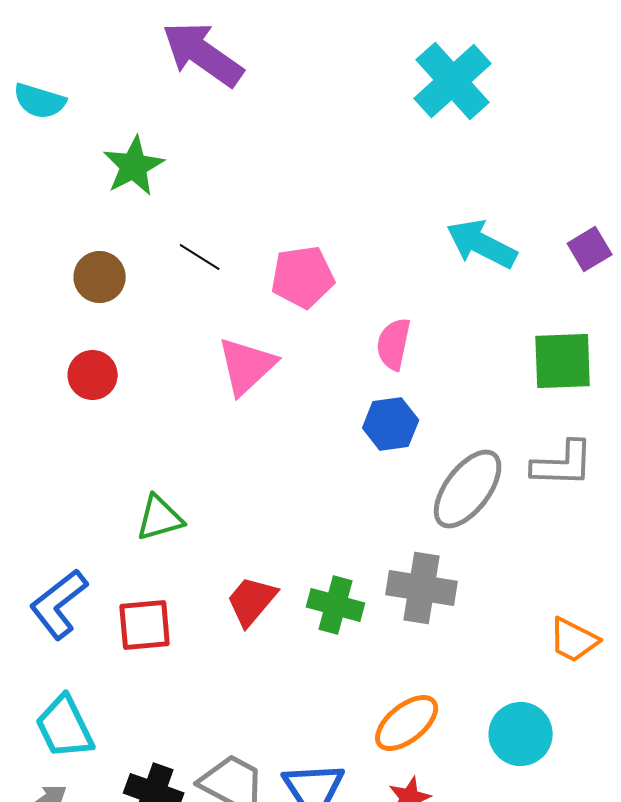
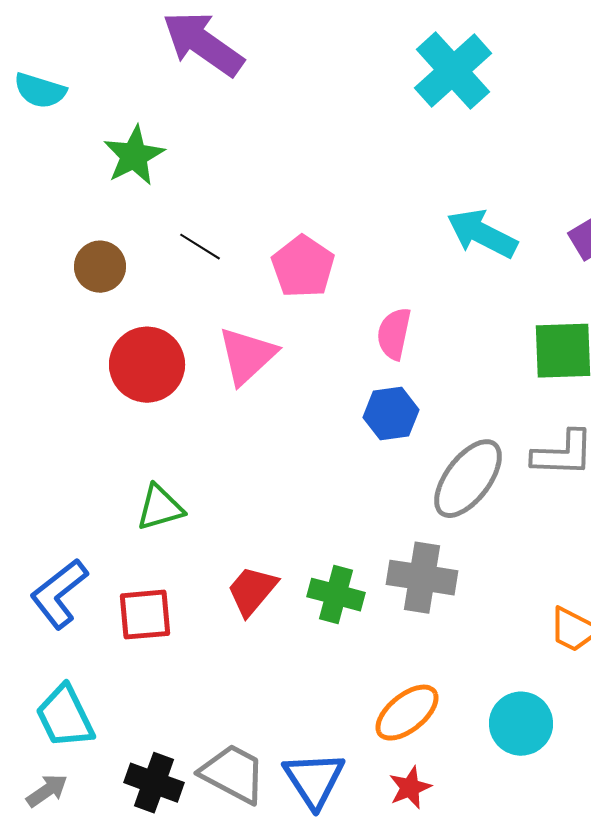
pink pentagon: (303, 277) -> (303, 267), turned -30
red circle: (93, 375) -> (147, 365), moved, size x1.5

